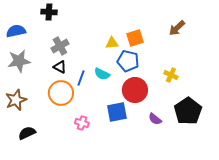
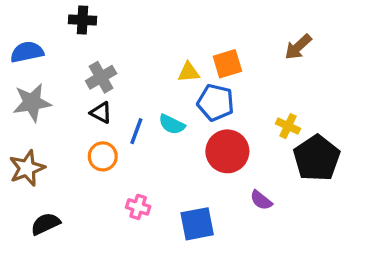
orange circle: (61, 93) -> (103, 156), size x0.7
black pentagon: (188, 111) -> (317, 158), moved
blue square: (117, 112) -> (197, 224), moved

